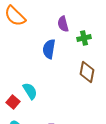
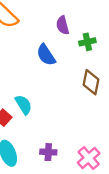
blue semicircle: (49, 49) -> (46, 55), turned -42

